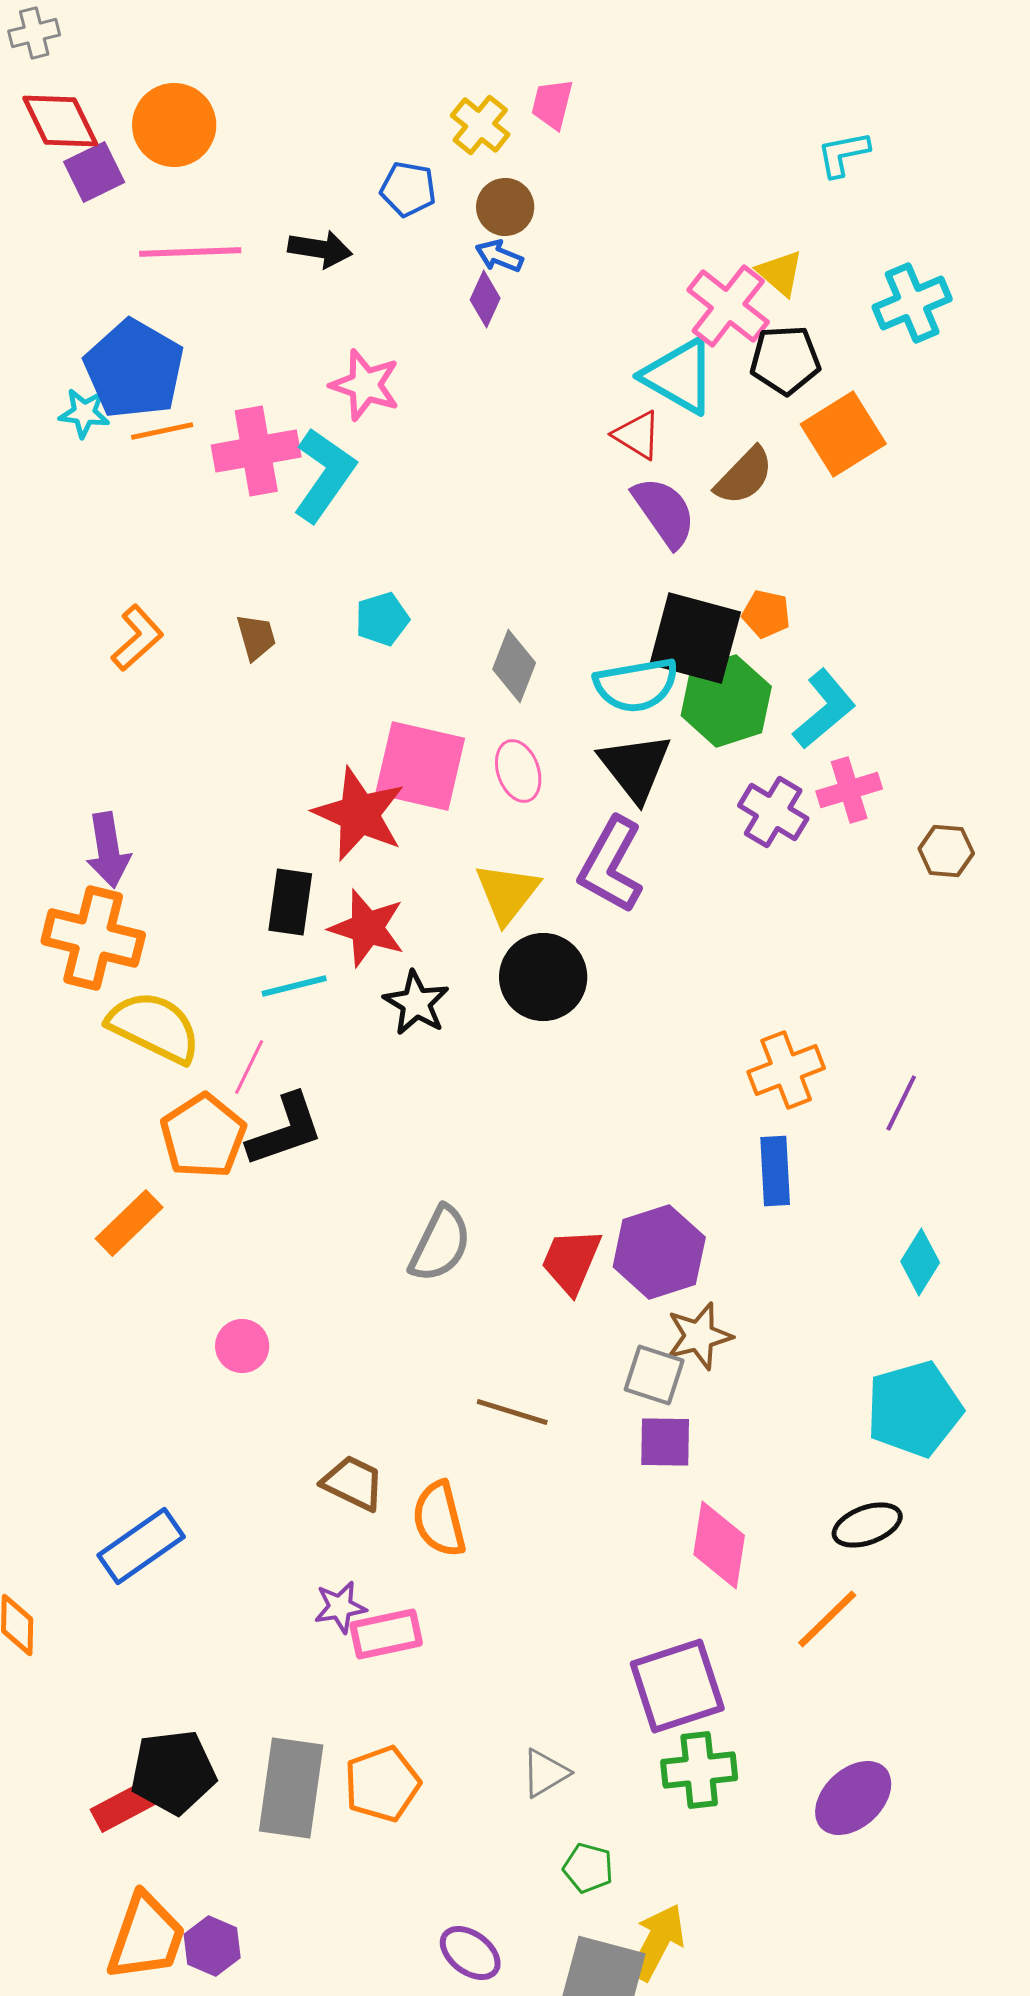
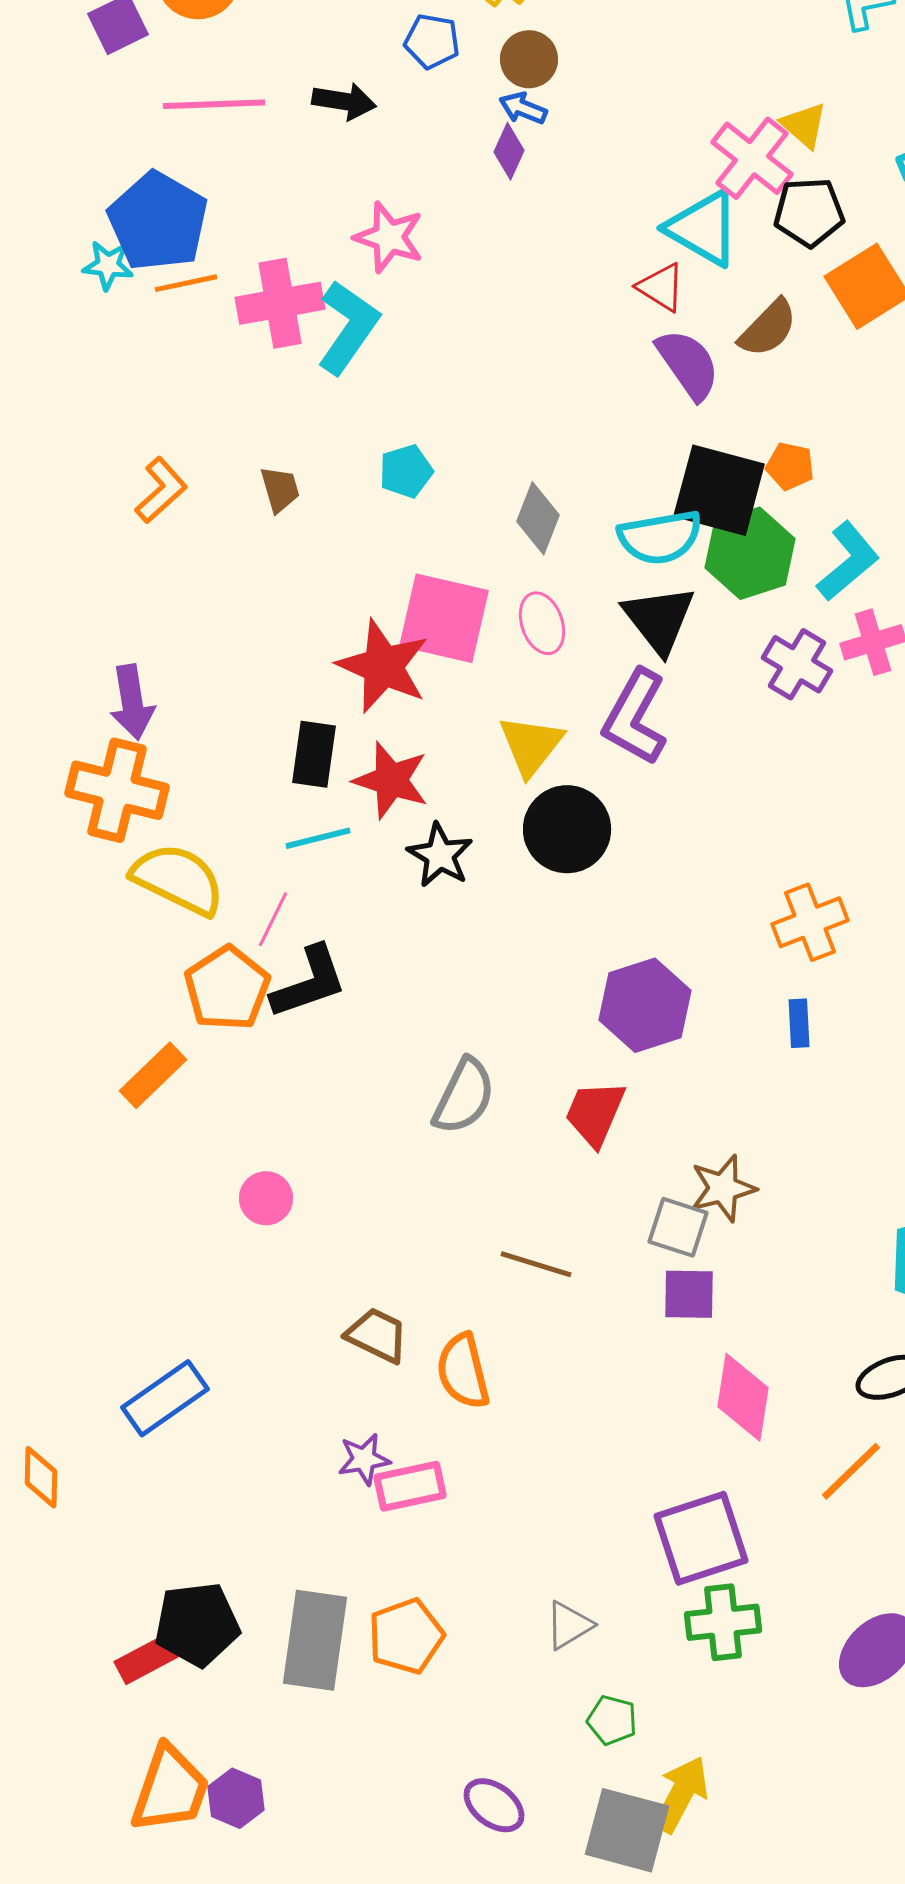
blue rectangle: (775, 1171) -> (799, 1023), size x0.7
purple hexagon: (659, 1252) -> (645, 1005), moved

